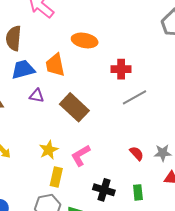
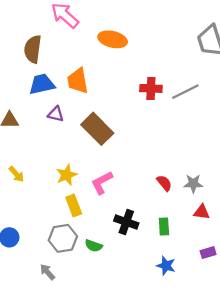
orange ellipse: (85, 40) -> (113, 39), moved
gray line: (135, 97) -> (185, 92), moved
yellow rectangle: (56, 177) -> (74, 205), turned -36

